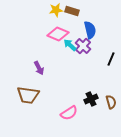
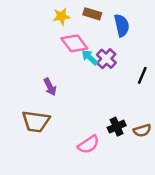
yellow star: (56, 10) -> (61, 16), moved
blue semicircle: (90, 30) -> (122, 25), moved
pink diamond: (58, 34) -> (74, 43), turned 30
brown semicircle: (111, 102) -> (142, 130), turned 88

